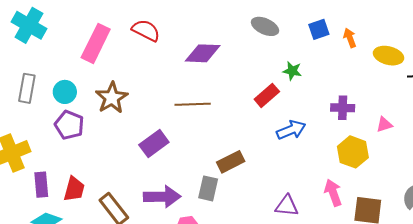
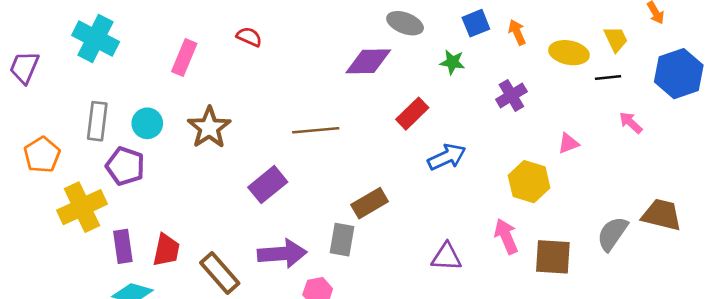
red semicircle: (146, 30) -> (249, 37), size x0.7
pink rectangle: (96, 43) -> (184, 58), size x0.7
purple diamond: (203, 53) -> (368, 61), moved
green star: (292, 71) -> (452, 62), moved
purple cross: (343, 108) -> (511, 95), moved, turned -30
purple pentagon: (69, 125) -> (125, 166), moved

